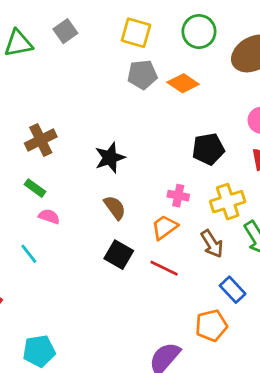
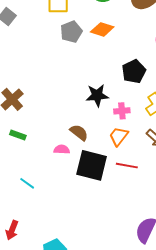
black star: (110, 158) -> (97, 95), moved, turned 30
pink semicircle: (49, 216) -> (62, 149), moved
black square: (119, 255) -> (92, 165), size x1.5

